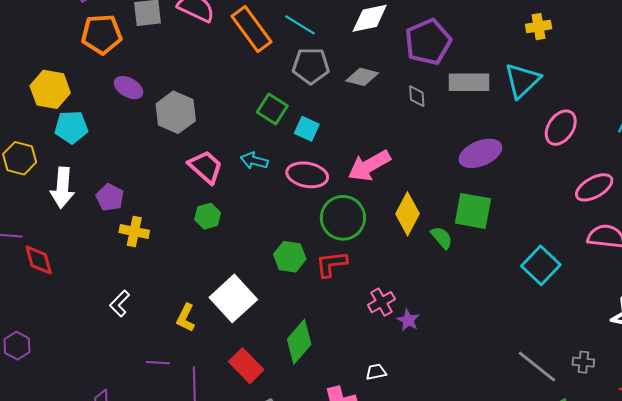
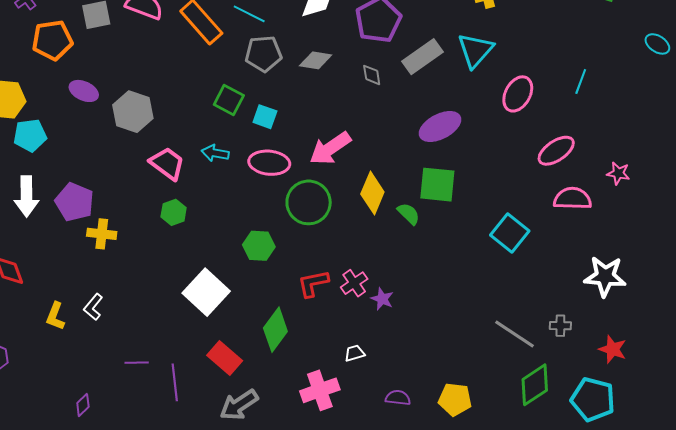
gray rectangle: (469, 82) -> (423, 57), turned -30
purple pentagon: (110, 197) -> (75, 202), size x1.4
red L-shape: (331, 264) -> (313, 283), moved
yellow L-shape: (186, 318) -> (55, 316), moved

